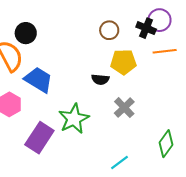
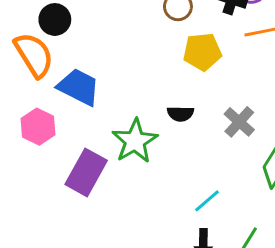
black semicircle: (100, 79) -> (180, 114), moved
gray cross: (124, 108) -> (239, 122), moved

